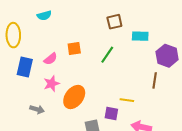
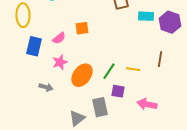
green line: (107, 55) -> (109, 71), moved
purple hexagon: (167, 56) -> (170, 22), moved
yellow line: (127, 100) -> (133, 69), moved

